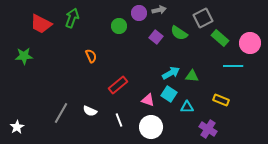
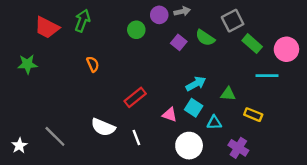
orange semicircle: (91, 56) -> (93, 64), moved
green triangle: (192, 76) -> (228, 94), moved
white semicircle: (90, 111) -> (103, 127), size x1.5
gray line: (61, 113) -> (55, 136), moved, turned -75
white circle: (151, 127) -> (189, 146), moved

